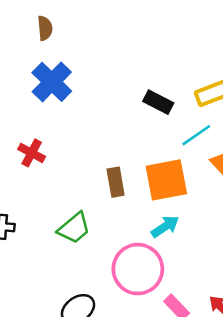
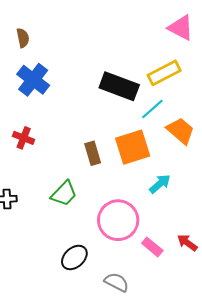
black rectangle: (158, 102) -> (119, 86), size x1.6
cyan arrow: (165, 227) -> (160, 184), moved

